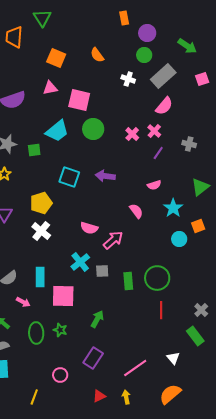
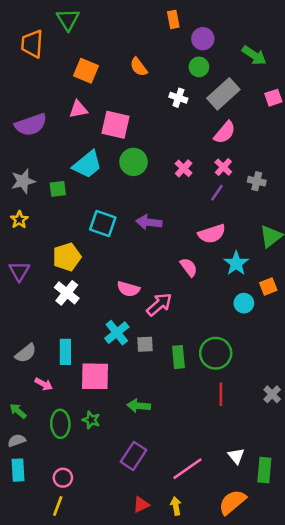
pink cross: (154, 131) -> (223, 167), moved
pink semicircle: (154, 185) -> (212, 234), size x1.5
green arrow: (97, 319) -> (139, 406), turned -114
green rectangle: (195, 336) -> (264, 470), moved, turned 42
pink circle: (60, 375) -> (63, 478), moved

